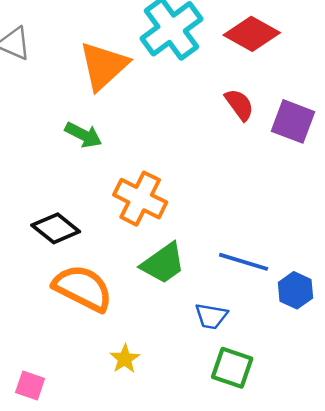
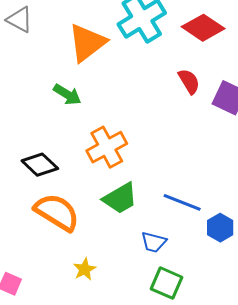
orange cross: (140, 199) -> (107, 147), turned 30

